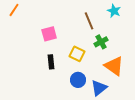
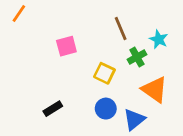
cyan star: (114, 11) -> (159, 39), moved
black rectangle: (51, 62) -> (53, 109), moved, turned 64

